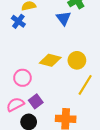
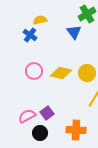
pink circle: (22, 78) -> (34, 71), moved

